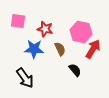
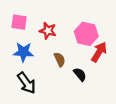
blue star: (34, 49) -> (23, 52), moved
brown semicircle: (60, 49) -> (60, 59), moved

